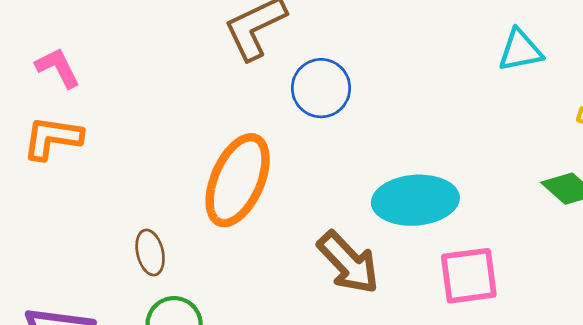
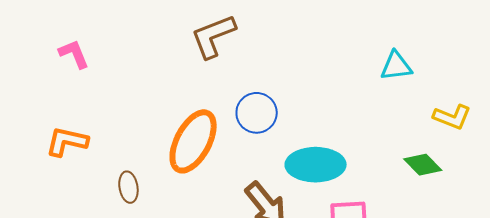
blue circle: (321, 88) -> (257, 113), moved
orange L-shape: (52, 138) -> (67, 141), moved

